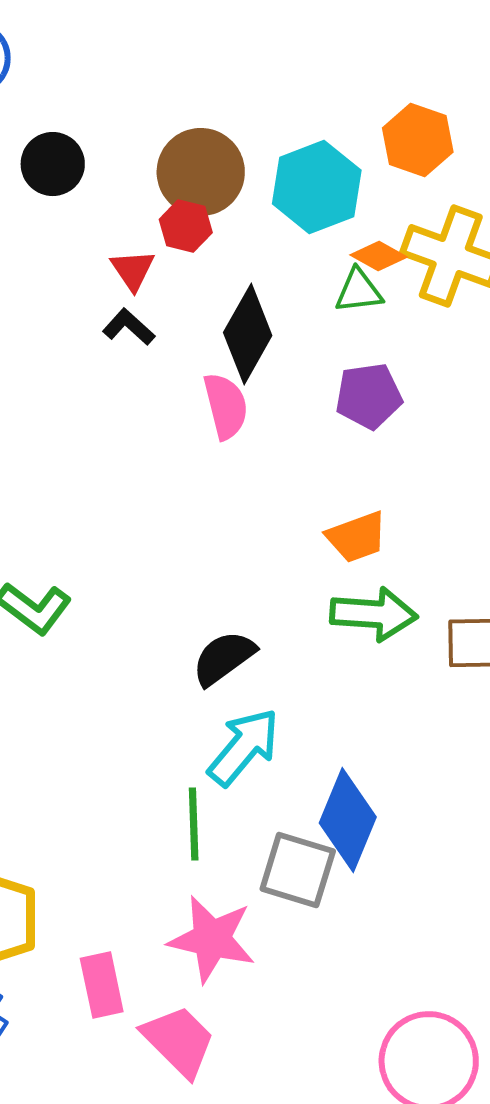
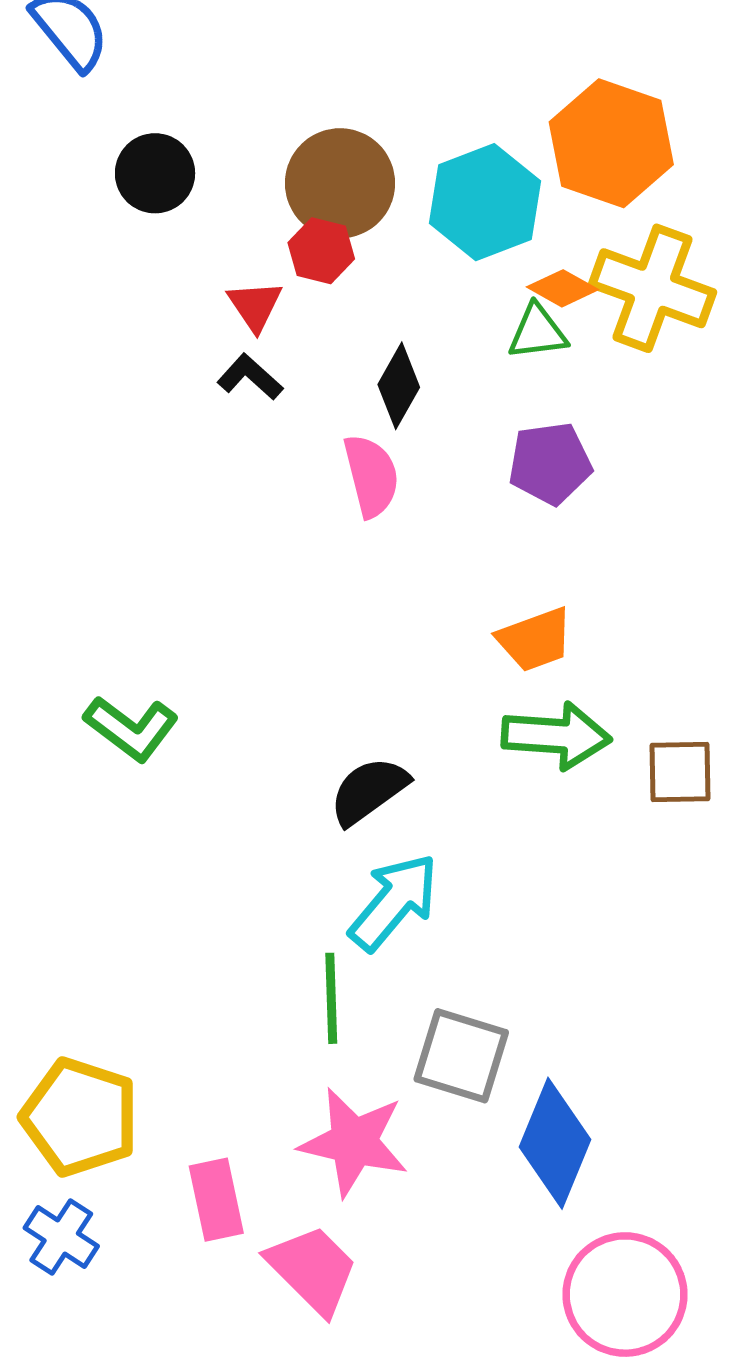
orange hexagon: (418, 140) -> (611, 143), size x1.4
black diamond: (248, 334) -> (399, 386), size x0.7
blue diamond: (348, 820) -> (555, 1143), moved

